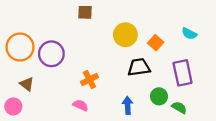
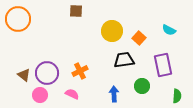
orange circle: (20, 47) -> (18, 19), moved
purple circle: (51, 54) -> (47, 73), moved
pink circle: (13, 106) -> (40, 95), moved
green semicircle: (179, 108) -> (177, 96), moved, turned 64

